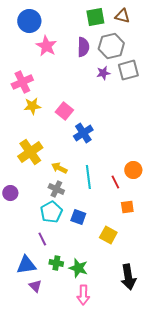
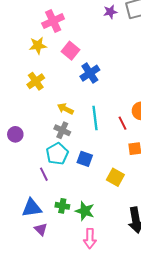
pink cross: (22, 82) -> (53, 21), moved
yellow cross: (30, 152) -> (36, 81), moved, size x0.7
purple line: (42, 239) -> (44, 174), moved

